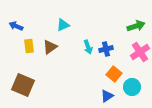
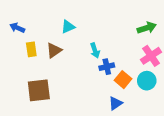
blue cross: (106, 49) -> (107, 67), moved
brown square: (23, 85) -> (39, 90), moved, turned -30
cyan circle: (132, 87) -> (147, 81), moved

